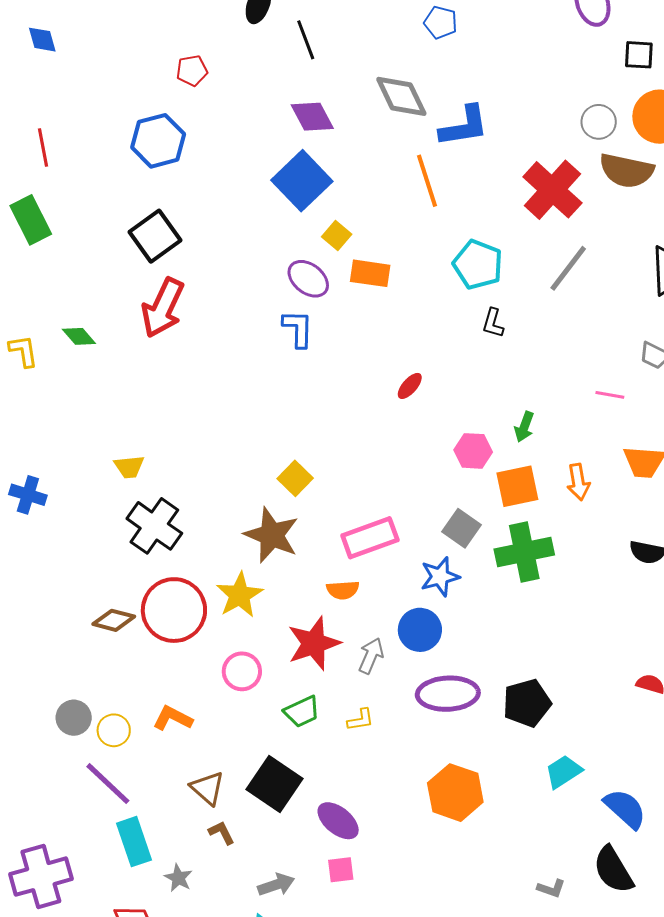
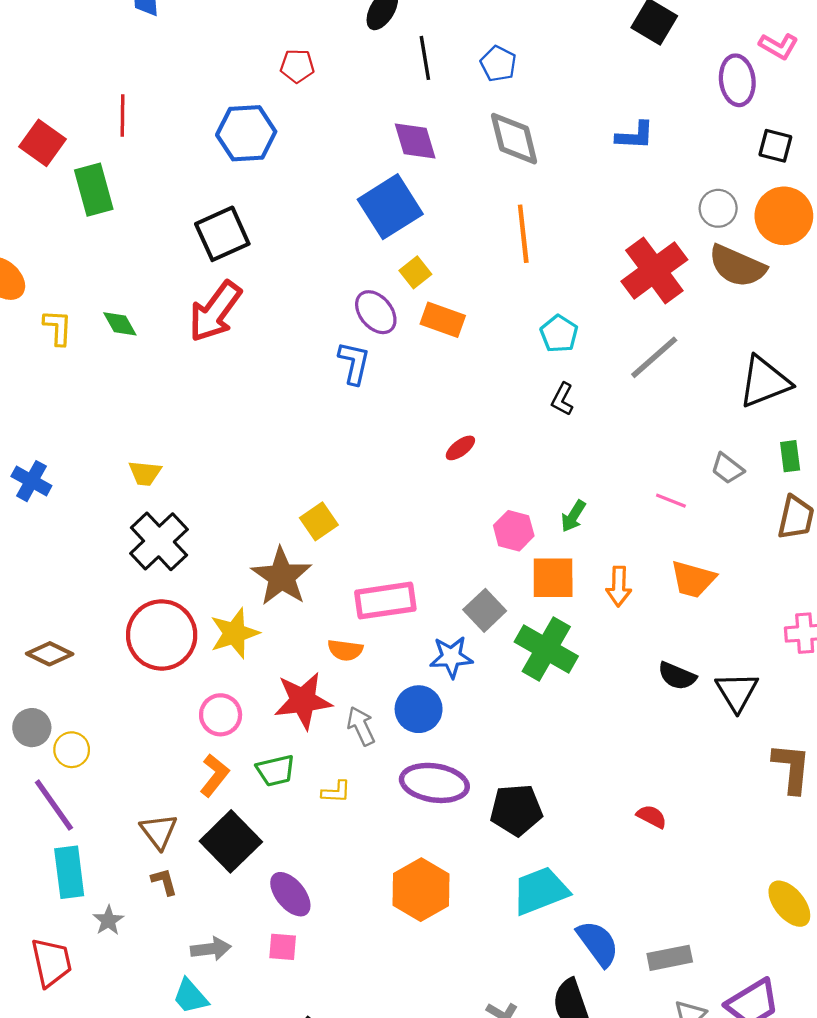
blue pentagon: (441, 22) -> (498, 64), moved
blue L-shape: (464, 126) -> (635, 136), moved, size x0.7
cyan pentagon: (478, 265) -> (559, 334), size x0.7
green cross: (524, 552) -> (546, 649), turned 30
brown diamond: (114, 620) -> (50, 654), moved
gray arrow: (371, 656) -> (361, 726), turned -60
orange L-shape: (173, 718) -> (214, 775), moved, turned 90
cyan trapezoid: (563, 772) -> (540, 891), size x1.4

